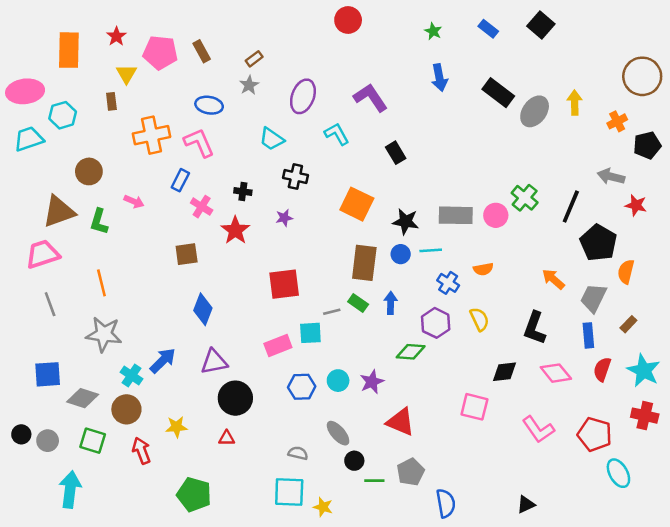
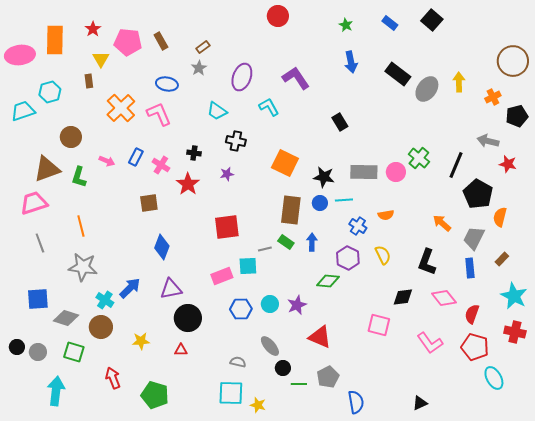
pink ellipse: (25, 91) -> (20, 55), moved
orange cross: (151, 135) -> (121, 108), turned -32
black rectangle: (396, 153) -> (340, 122), moved
blue rectangle: (180, 180) -> (136, 157), moved
red semicircle: (602, 369) -> (472, 314), moved
red arrow: (141, 451) -> (113, 378), moved

